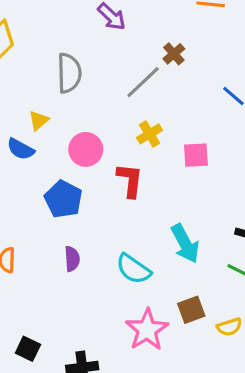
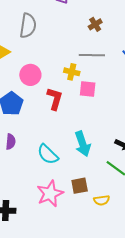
gray line: (143, 82) -> (92, 55), moved, turned 35
yellow cross: (149, 134) -> (72, 72), turned 35
pink square: (196, 155) -> (88, 89), moved

